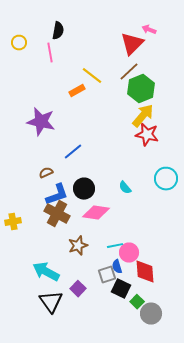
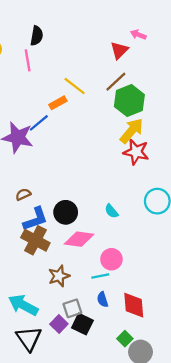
red triangle: (132, 44) -> (119, 50), size x0.7
blue line: (73, 152) -> (39, 123), moved
pink circle: (129, 253) -> (111, 259), moved
gray square: (107, 275) -> (72, 308), moved
black square: (121, 289) -> (82, 324), moved

